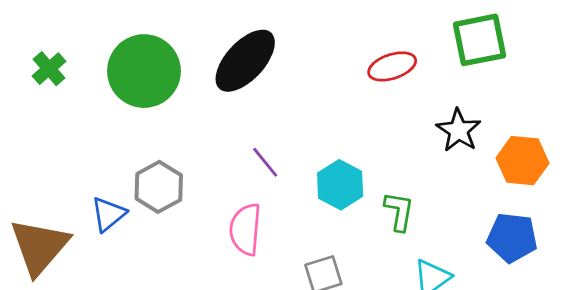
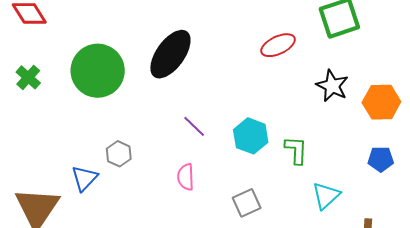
gray hexagon: (159, 187) -> (119, 154), size x0.7
pink semicircle: (245, 229) -> (186, 177), size x0.7
blue pentagon: (512, 238) -> (381, 159), size x0.7

